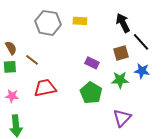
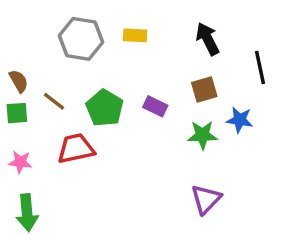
black line: (141, 42) -> (260, 68), moved, turned 30
green pentagon: (91, 93) -> (105, 108), moved

